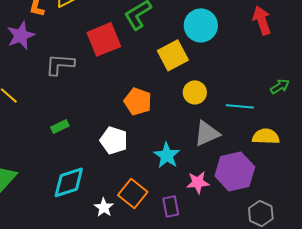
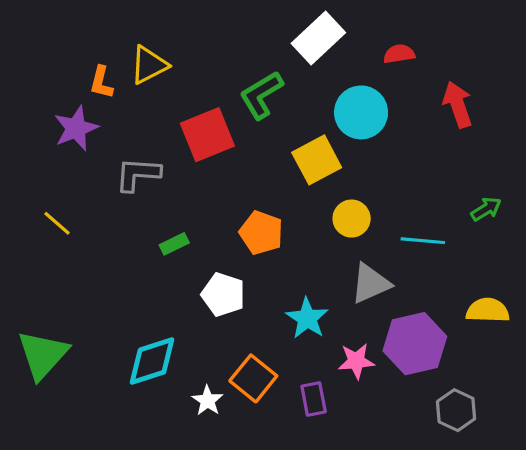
green rectangle: (60, 126) -> (174, 244), moved
yellow semicircle: (266, 136) -> (488, 310), moved

